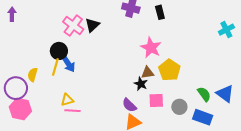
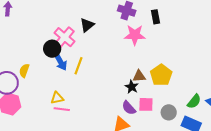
pink cross: (73, 26) -> (65, 37), moved
pink star: (151, 48) -> (135, 35), moved, turned -30
yellow line: (55, 67) -> (78, 66), moved
green semicircle: (204, 94) -> (194, 101), turned 70
purple semicircle: (129, 105) -> (129, 108), moved

